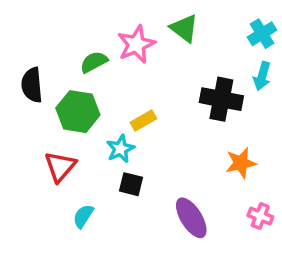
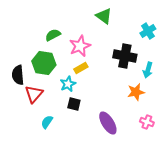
cyan cross: (262, 34) -> (148, 31), moved
pink star: (136, 44) -> (80, 46), moved
cyan arrow: (262, 76) -> (148, 70), moved
black semicircle: (32, 85) -> (18, 75), moved

